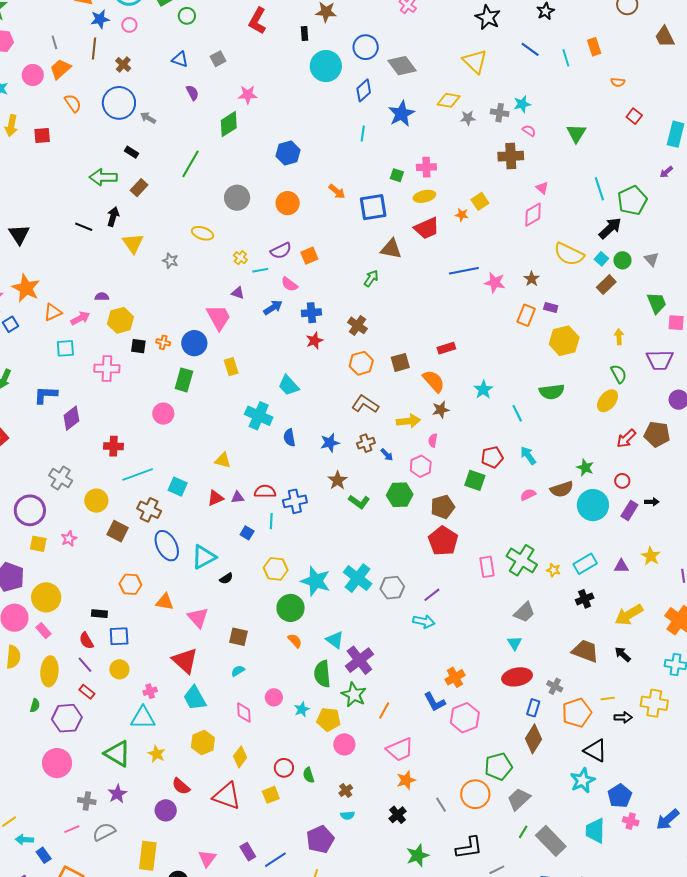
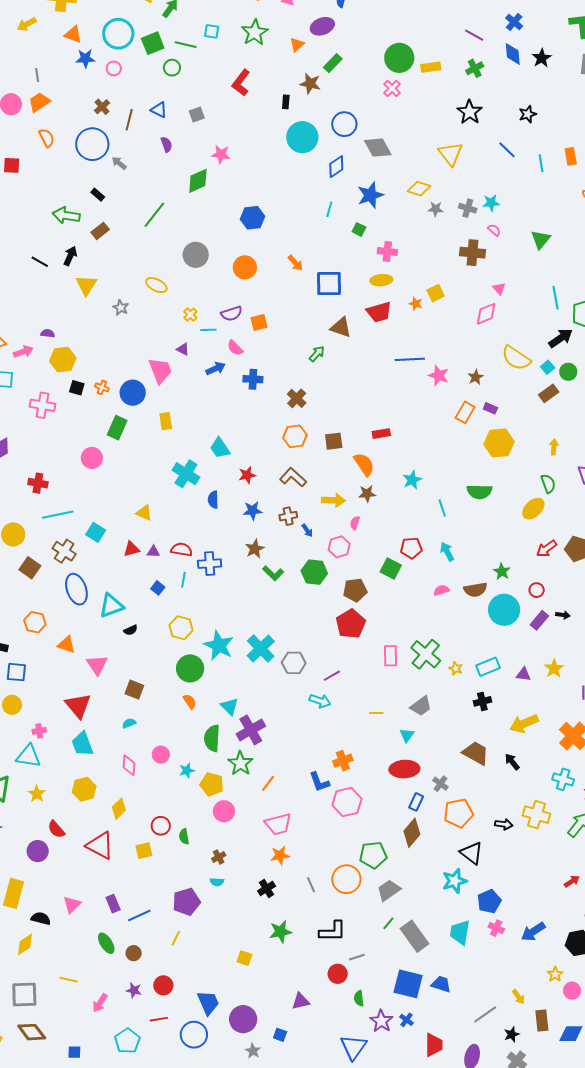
brown line: (94, 49) -> (129, 120), moved
green square: (397, 175) -> (359, 229), moved
red star: (314, 341) -> (247, 475), moved
yellow line: (608, 698) -> (376, 713), moved

